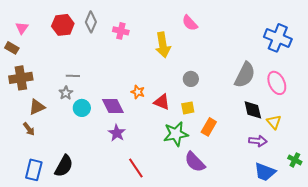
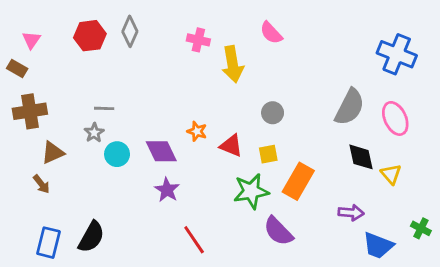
pink cross: (121, 31) -> (198, 40), moved
orange rectangle: (209, 127) -> (298, 181), size x1.4
purple arrow: (258, 141) -> (351, 213), moved

